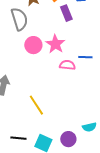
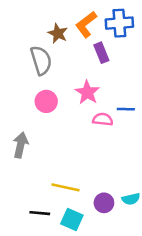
pink circle: (33, 45) -> (46, 101), moved
yellow line: (36, 105) -> (65, 187), moved, turned -45
purple circle: (68, 139) -> (104, 203), moved

